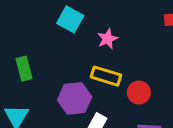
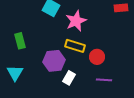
pink star: (108, 39) -> (76, 21), size x1.5

